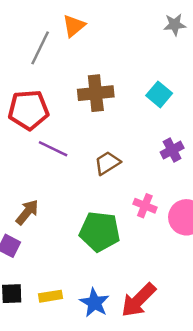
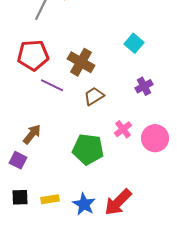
brown cross: (96, 93) -> (81, 62), moved, turned 36
pink cross: (145, 206) -> (123, 129), turned 30

